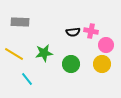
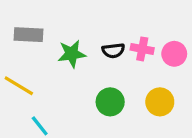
pink circle: (106, 45) -> (174, 54), moved
green star: (44, 53) -> (72, 54), moved

